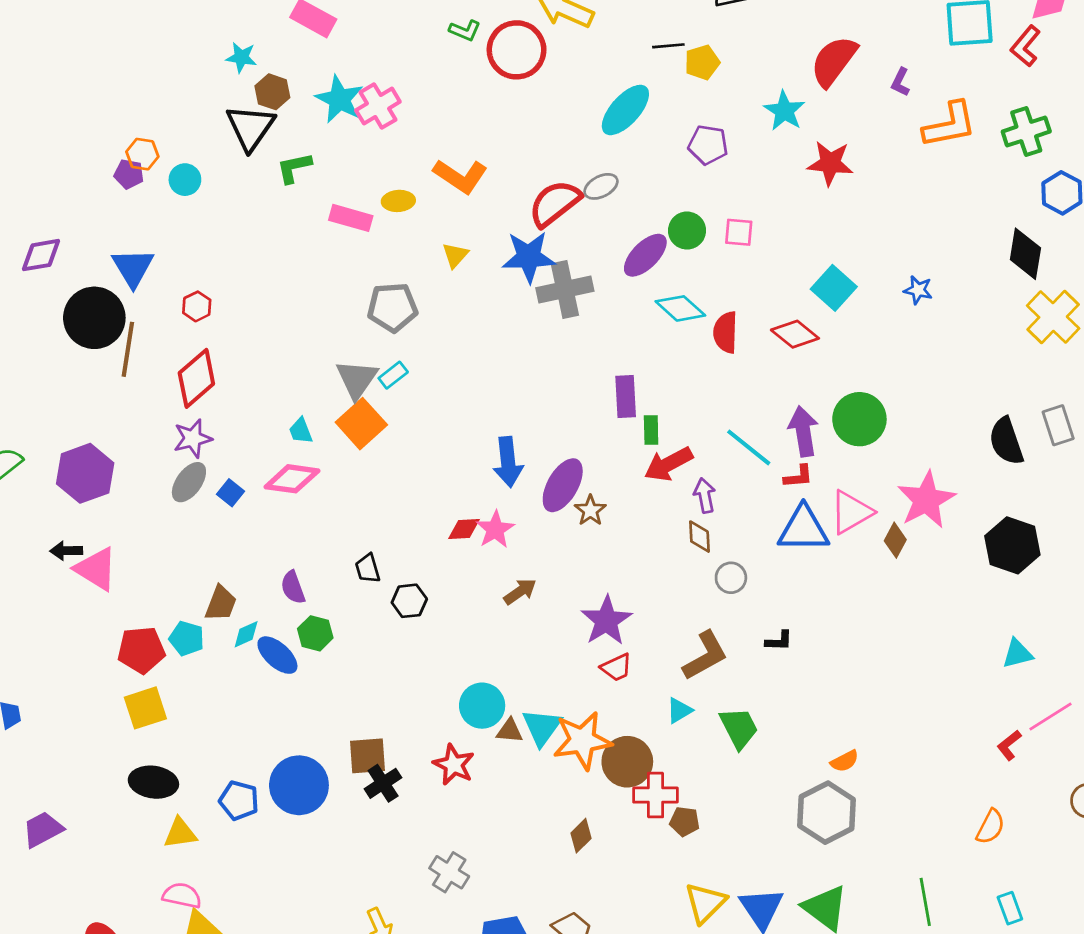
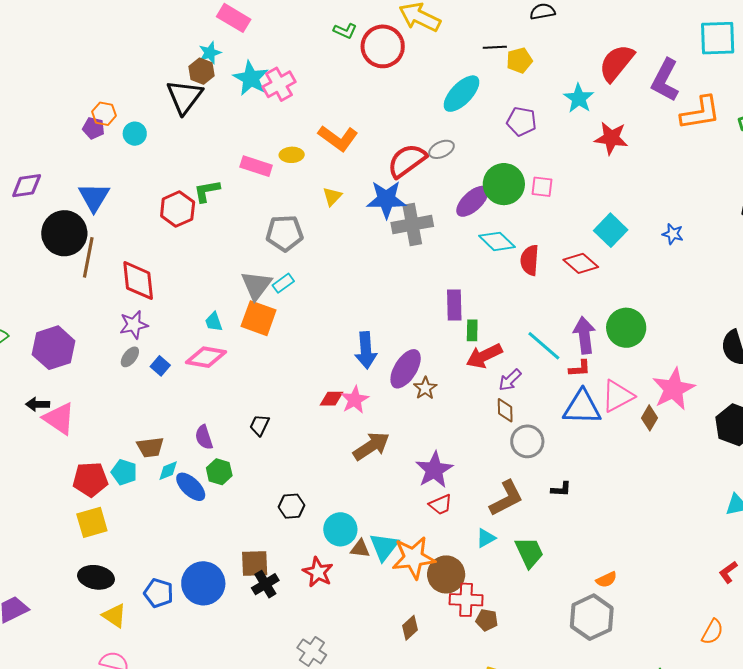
cyan star: (241, 57) -> (210, 53), moved, turned -30
purple L-shape: (900, 82) -> (665, 80), size x2.0
green L-shape: (294, 168) -> (207, 191), moved
green circle: (687, 231) -> (504, 184), size x1.5
red hexagon: (197, 306) -> (178, 209), moved, size x1.6
red diamond: (196, 378) -> (138, 281), turned -57
orange square: (361, 424) -> (259, 318), turned -30
gray ellipse: (189, 482) -> (130, 357), size x0.7
purple arrow: (705, 495) -> (510, 380), turned -125
black trapezoid: (368, 568) -> (260, 425), turned 40
gray circle: (731, 578) -> (527, 441), size x1.4
brown arrow: (520, 592) -> (371, 446), size x1.5
black hexagon: (409, 601) -> (291, 506), moved
brown trapezoid: (221, 603) -> (150, 447), turned 60
yellow triangle: (180, 833) -> (114, 616), turned 40

